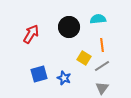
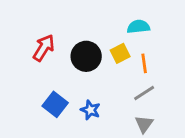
black circle: (69, 27) -> (86, 56), moved
yellow square: (84, 58) -> (120, 53), moved, turned 32
blue square: (39, 74) -> (55, 104), turned -36

